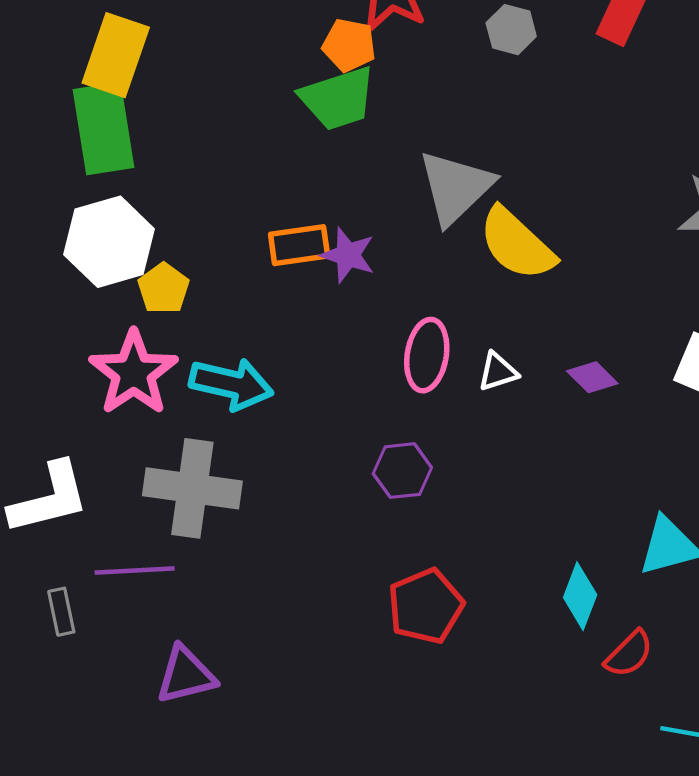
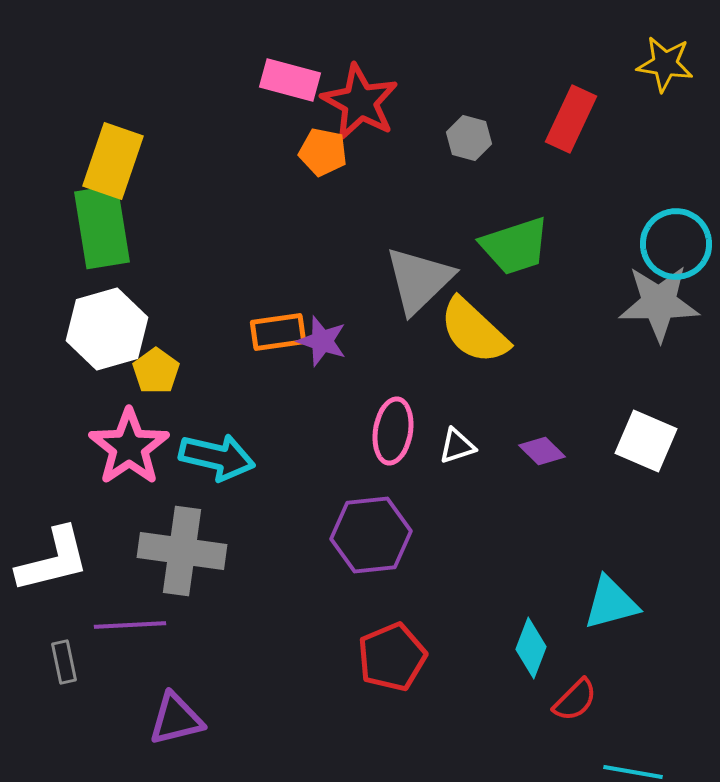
green trapezoid: (338, 98) -> (515, 246), moved
purple hexagon: (402, 471) -> (371, 535), size x1.5

